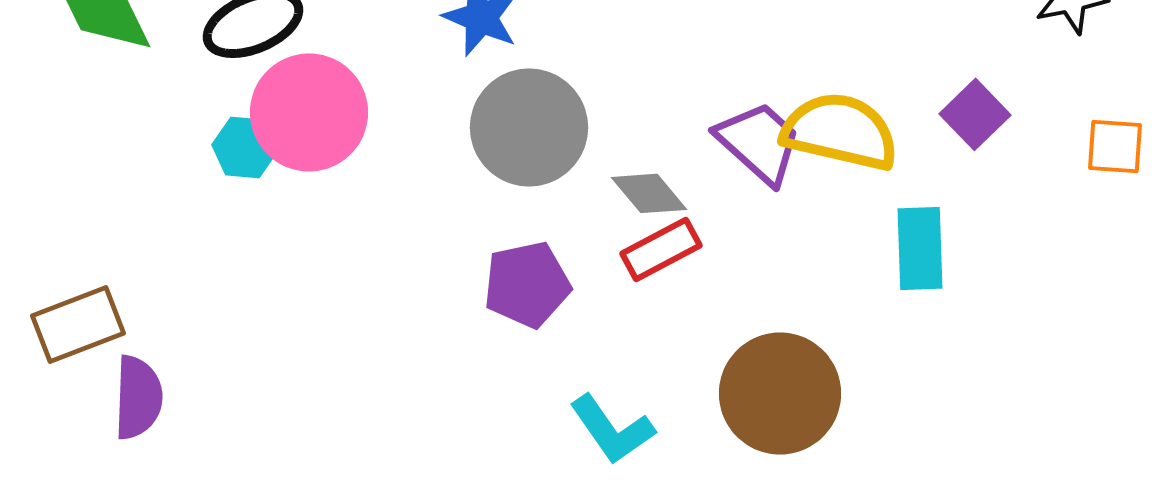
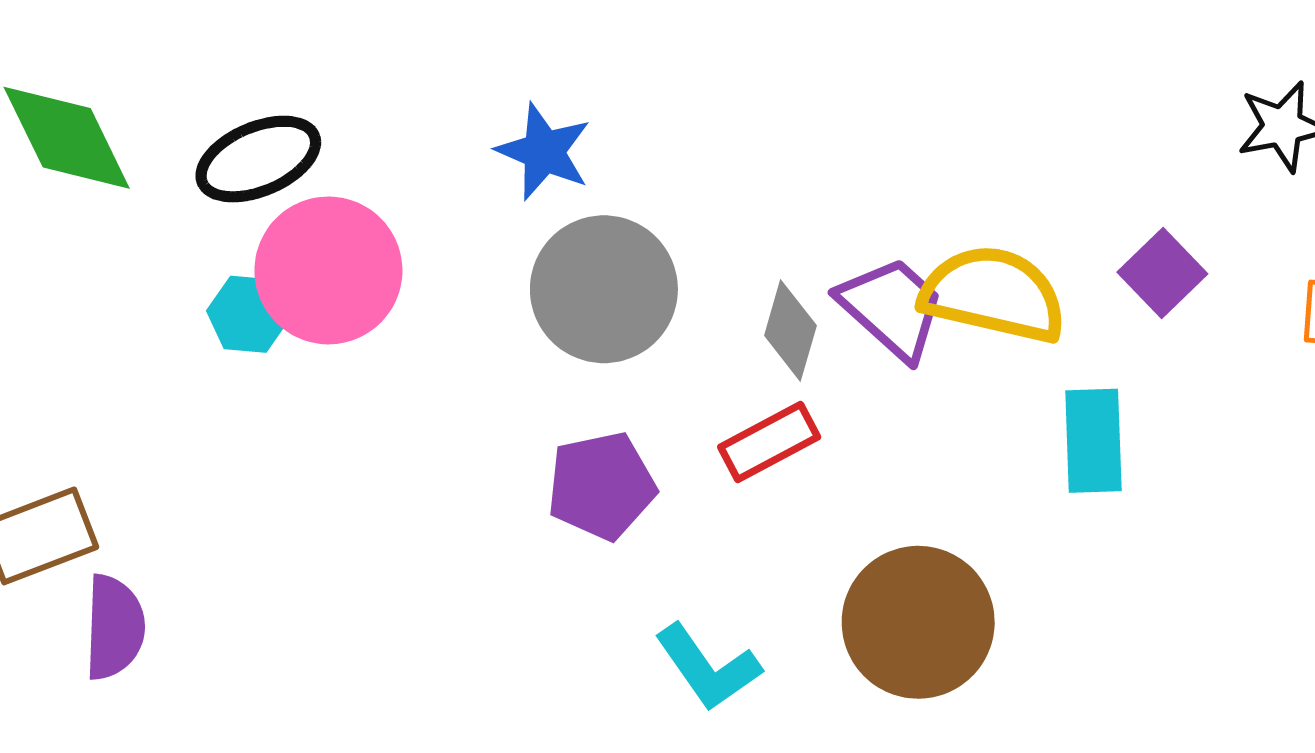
gray diamond: (649, 193) -> (790, 331), moved, turned 56

